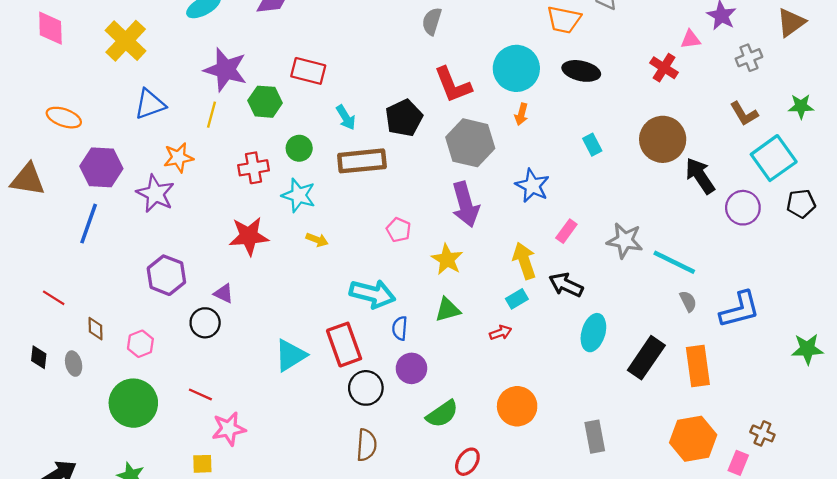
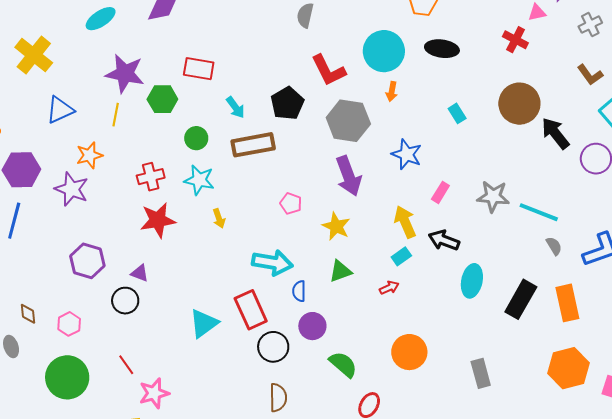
red cross: (254, 168) -> (151, 177), moved
yellow arrow: (317, 240) -> (219, 218), turned 54
red line: (200, 394) -> (126, 365), turned 35
green semicircle: (442, 414) -> (343, 364), turned -100

